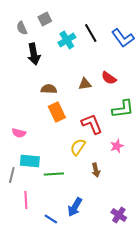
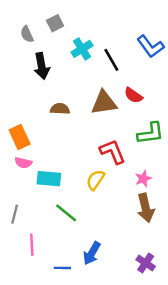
black line: (91, 33) -> (111, 60), moved
brown triangle: (85, 84) -> (104, 103), size x1.6
orange rectangle: (57, 112) -> (20, 137), moved
cyan rectangle: (30, 161) -> (49, 179), moved
brown arrow: (96, 170) -> (146, 208), moved, size x1.6
green line: (54, 174) -> (66, 213), turned 42
blue line: (51, 219) -> (62, 268), turned -32

